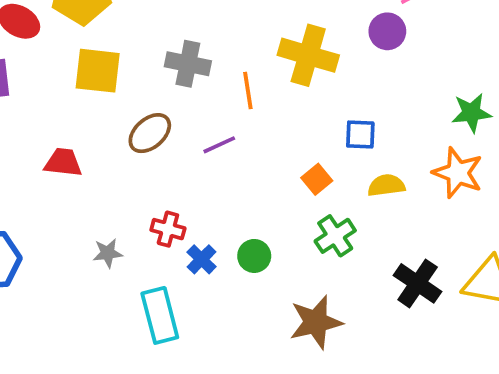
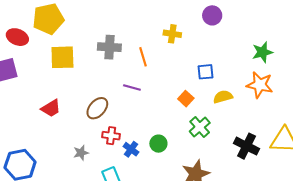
yellow cross: (308, 55) -> (172, 34), size x0.6
brown ellipse: (150, 133) -> (97, 108), moved
purple line: (219, 145) -> (132, 88), turned 48
red trapezoid: (63, 163) -> (51, 108), turned 150

